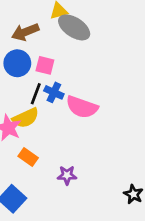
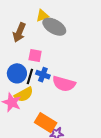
brown arrow: (25, 32) -> (19, 32), turned -42
blue circle: (17, 63) -> (17, 73), moved
orange rectangle: (28, 157) -> (46, 123), moved, size x1.5

